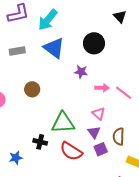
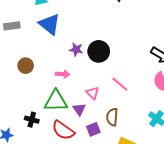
black circle: (94, 43) -> (99, 51), moved
pink arrow: (102, 88) -> (63, 74), moved
pink line: (124, 93) -> (120, 84), moved
purple triangle: (94, 132) -> (79, 109), moved

